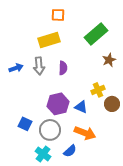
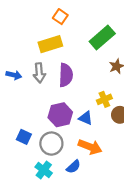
orange square: (58, 15) -> (60, 17), turned 32
blue arrow: (16, 68) -> (14, 75), turned 32
purple semicircle: (63, 68) -> (66, 75), size x1.5

